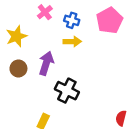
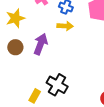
black cross: (67, 91) -> (57, 85), moved

